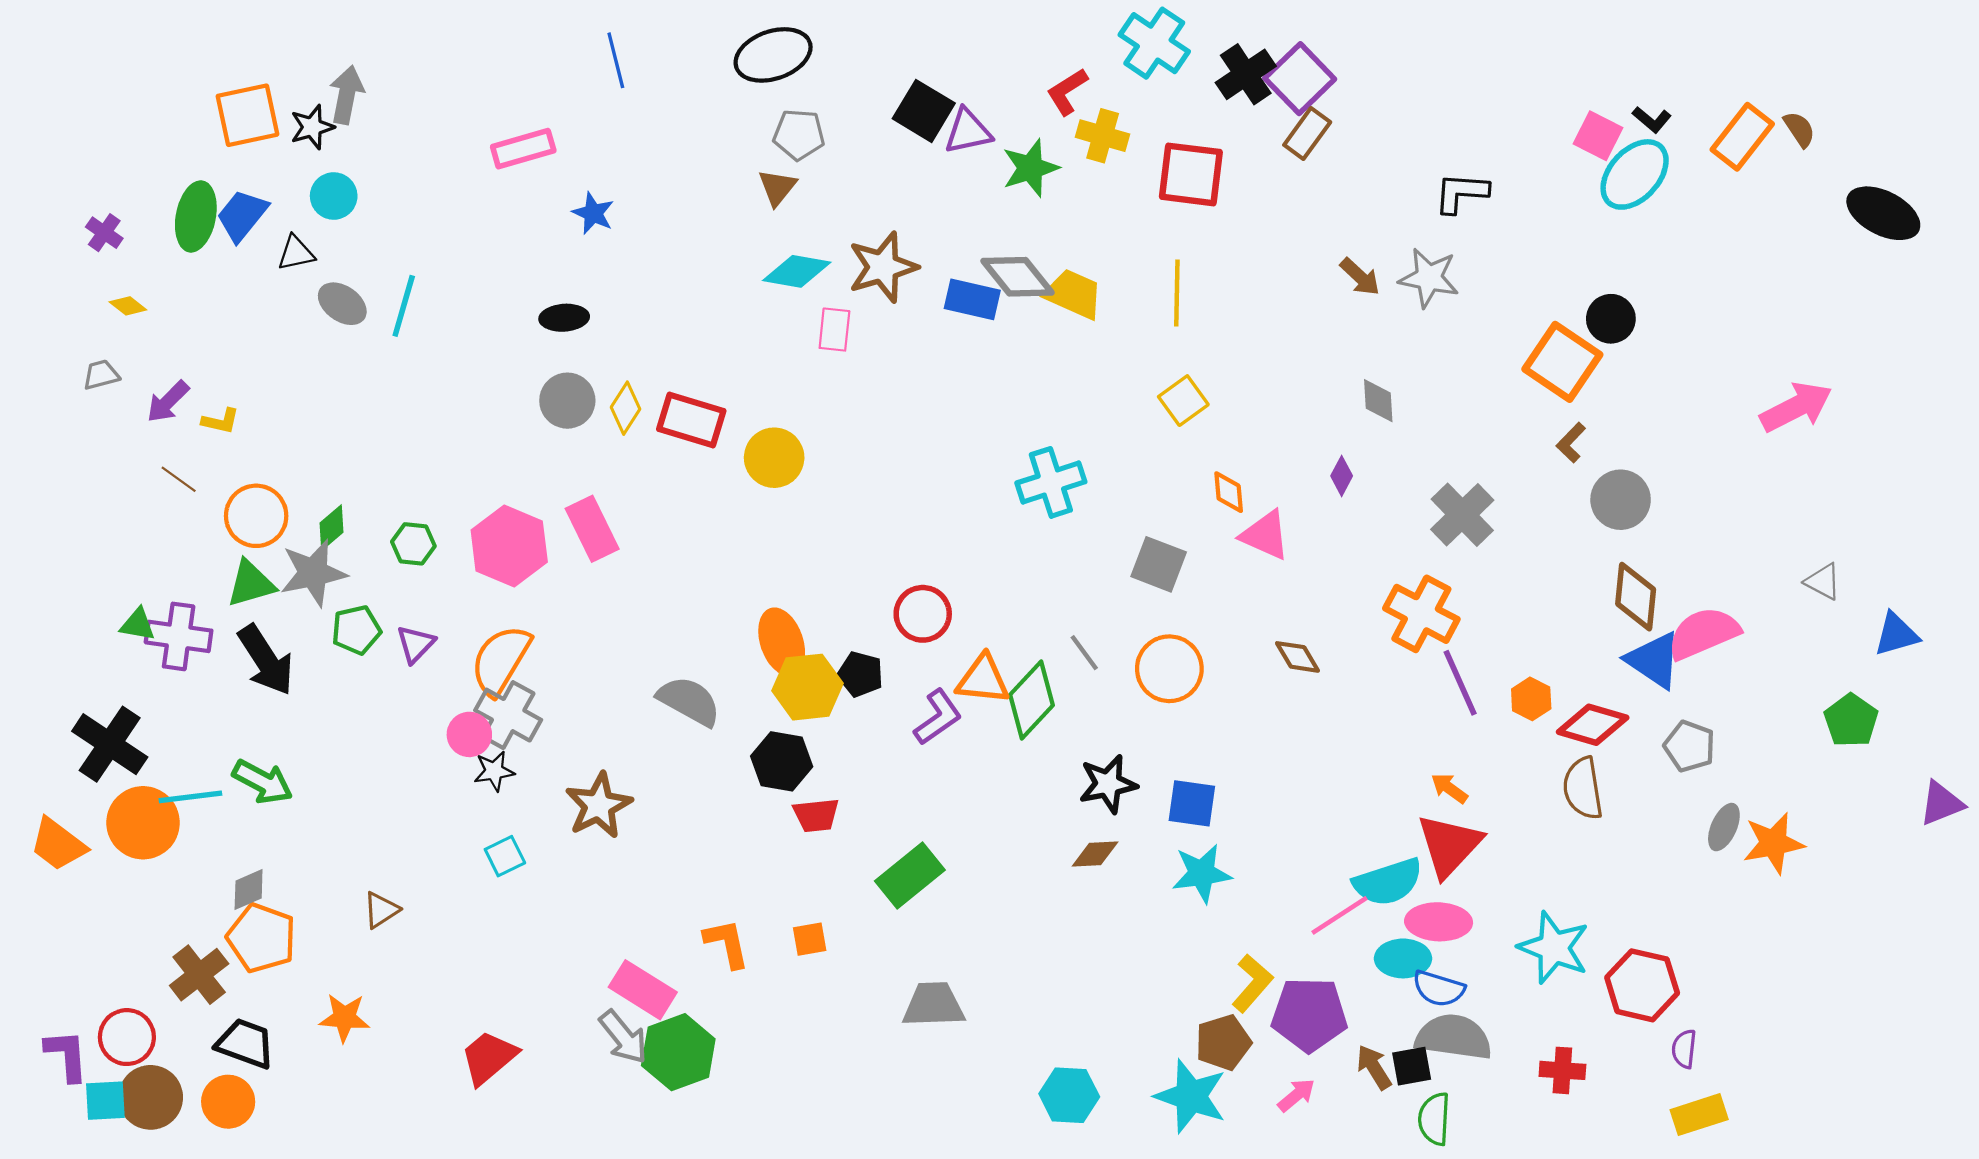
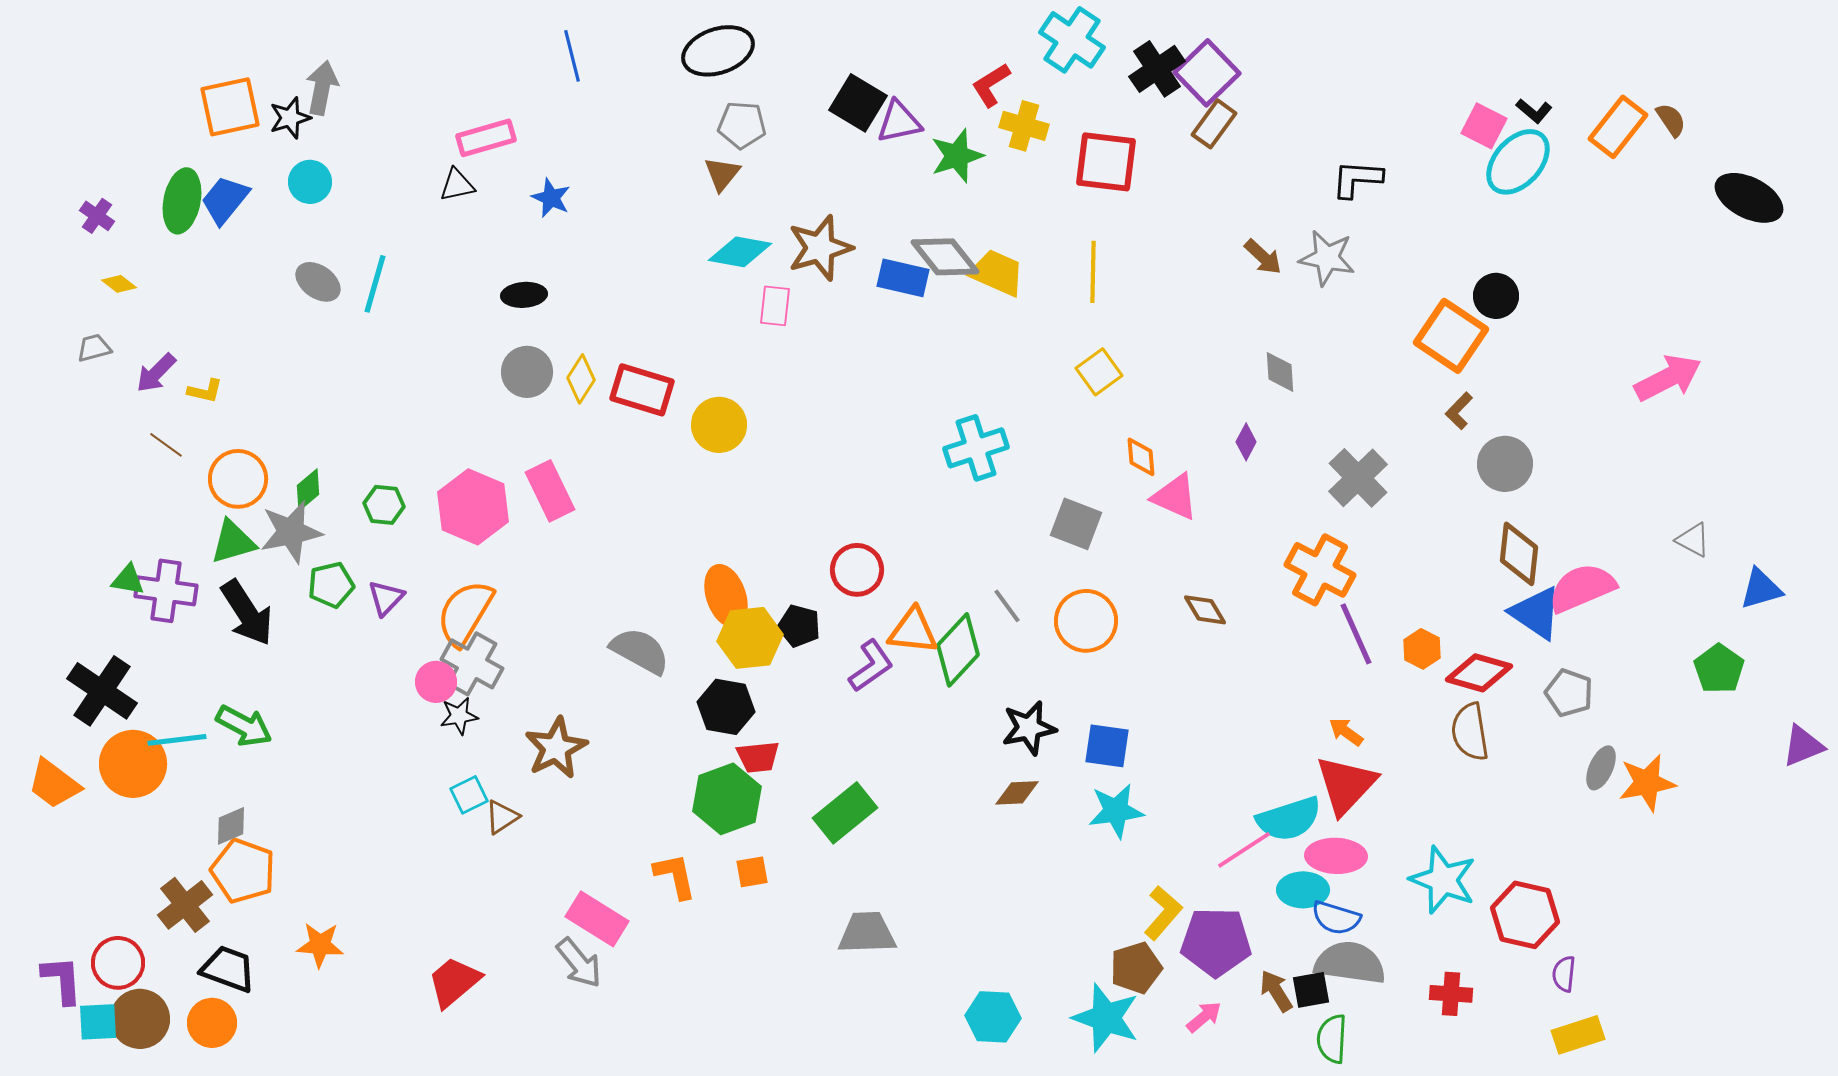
black triangle: (296, 253) -> (457, 185), moved
brown triangle: (381, 910) -> (502, 817), moved
green hexagon: (678, 1052) -> (727, 799), moved

